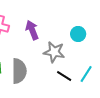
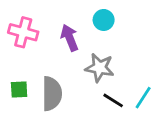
cyan circle: (78, 34) -> (104, 20), moved

